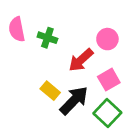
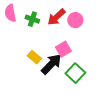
red arrow: (81, 60) -> (56, 17), moved
pink square: (109, 80) -> (63, 49), moved

